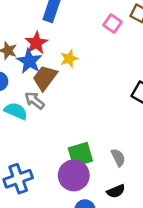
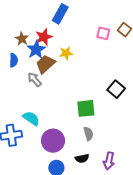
pink square: (112, 23) -> (103, 33), turned -32
cyan semicircle: (16, 111) -> (31, 118), moved
green square: (80, 155) -> (86, 108), moved

